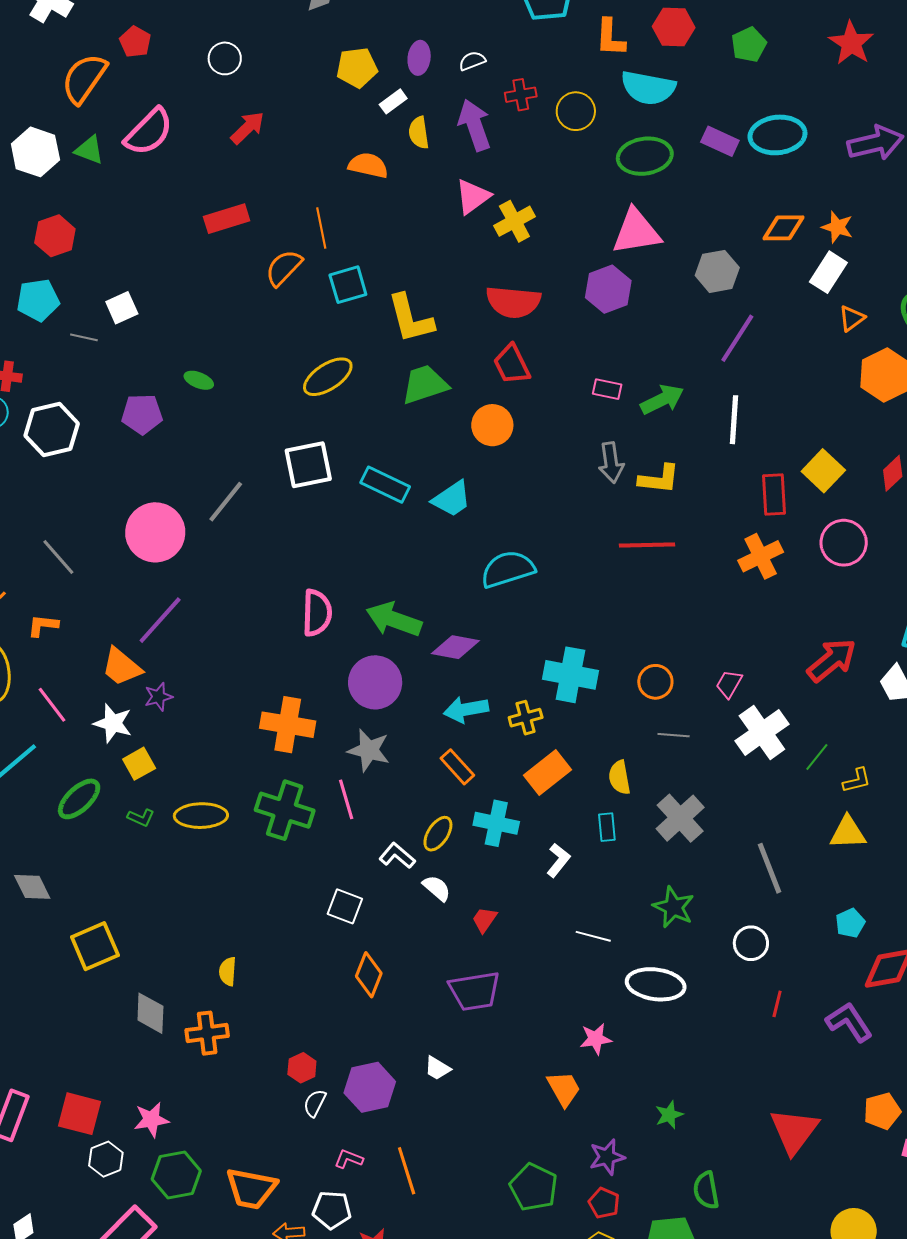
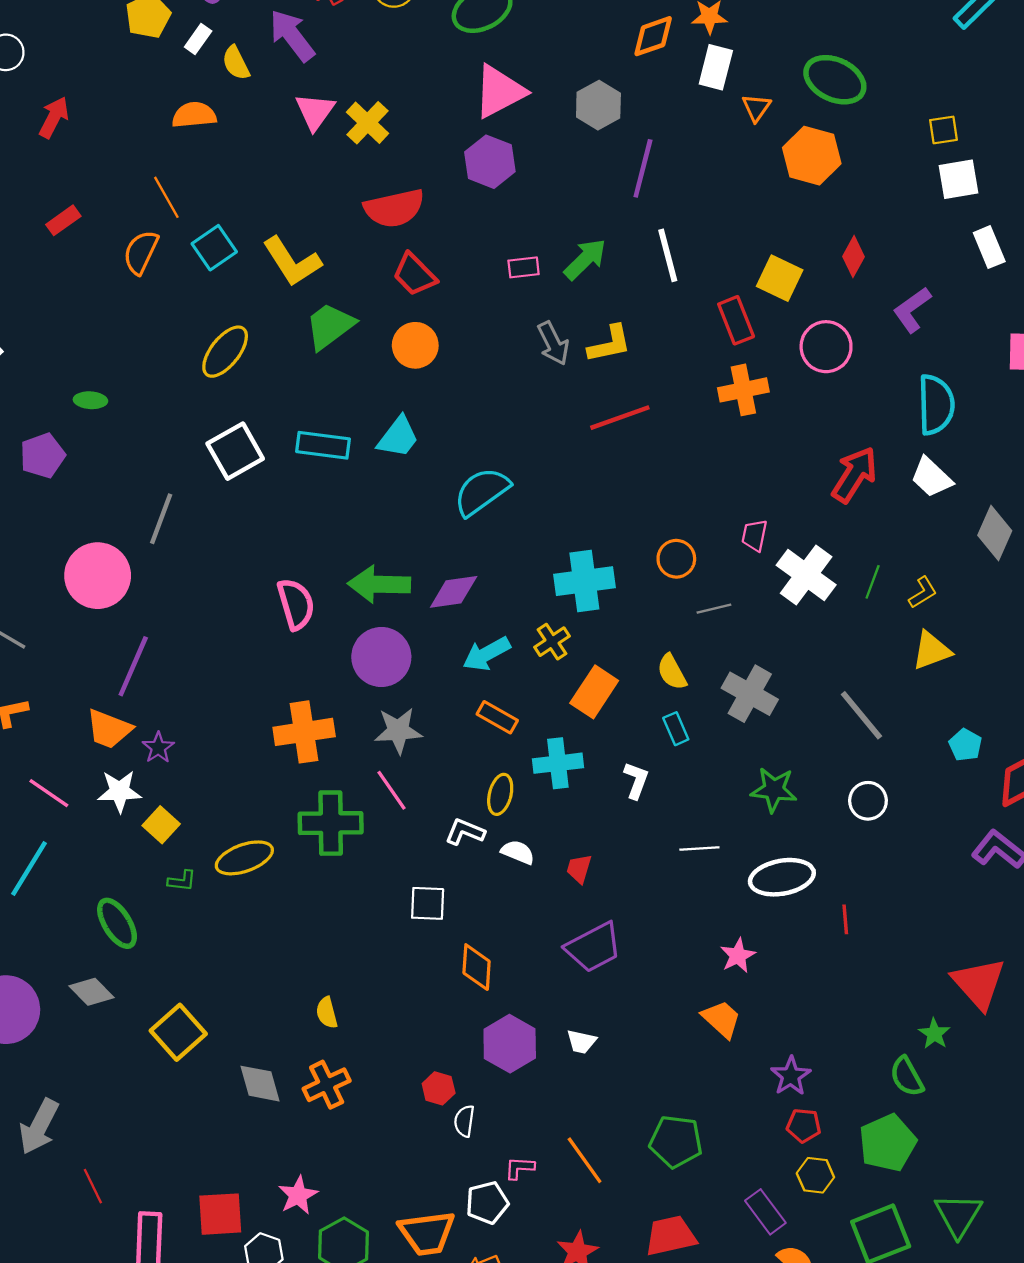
red rectangle: (227, 219) -> (63, 220), size x0.7
orange cross: (761, 556) -> (743, 390), turned 33
green ellipse: (79, 799) -> (117, 923), moved, turned -60
red line: (777, 1004) -> (845, 919), moved
purple hexagon: (370, 1087) -> (510, 1044), moved
green star: (669, 1115) -> (934, 1034), moved
green pentagon: (534, 1187) -> (676, 1141), moved
white pentagon: (332, 1210) -> (487, 1203), moved

